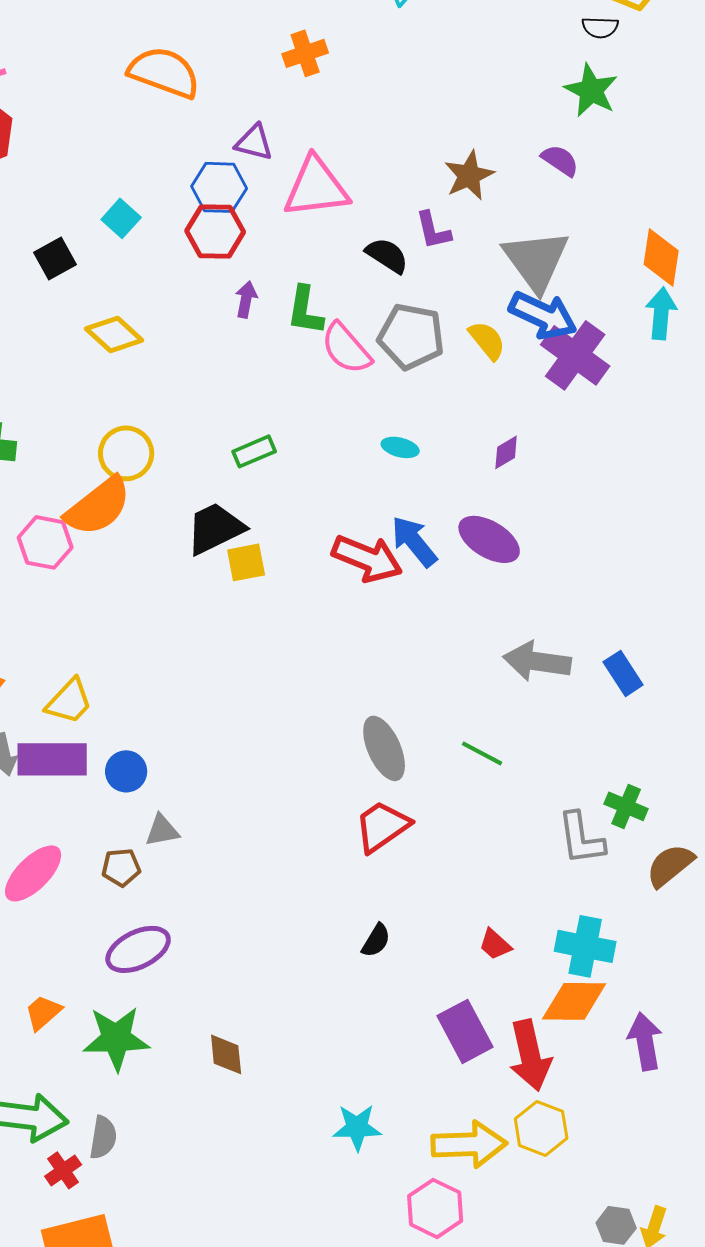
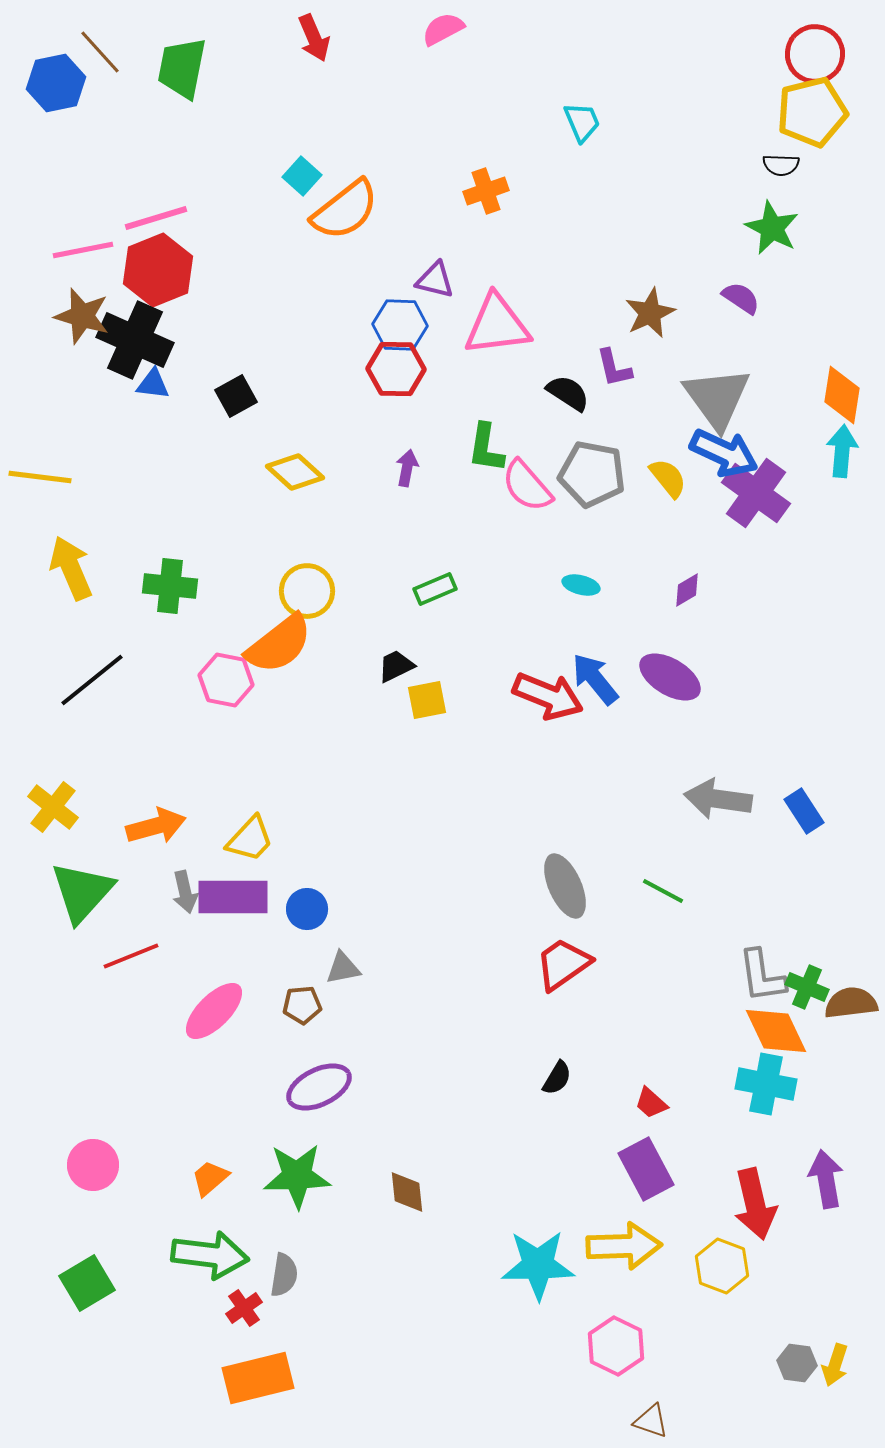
orange semicircle: (164, 72) -> (345, 210), turned 122
cyan square: (121, 218) -> (302, 176), moved
purple arrow: (246, 299) -> (407, 468), moved
black trapezoid: (215, 528) -> (396, 666), size x0.6
green cross: (626, 806) -> (807, 987), moved
brown semicircle: (670, 865) -> (851, 1003), turned 32
red trapezoid: (495, 944) -> (651, 1103), moved
orange diamond: (574, 1001) -> (776, 1031), moved, turned 64
orange trapezoid: (43, 1012) -> (210, 1178), moved
red arrow: (530, 1055) -> (755, 1204), moved
cyan star: (357, 1127) -> (538, 1265), size x1.5
yellow arrow: (469, 1144) -> (624, 1246), moved

